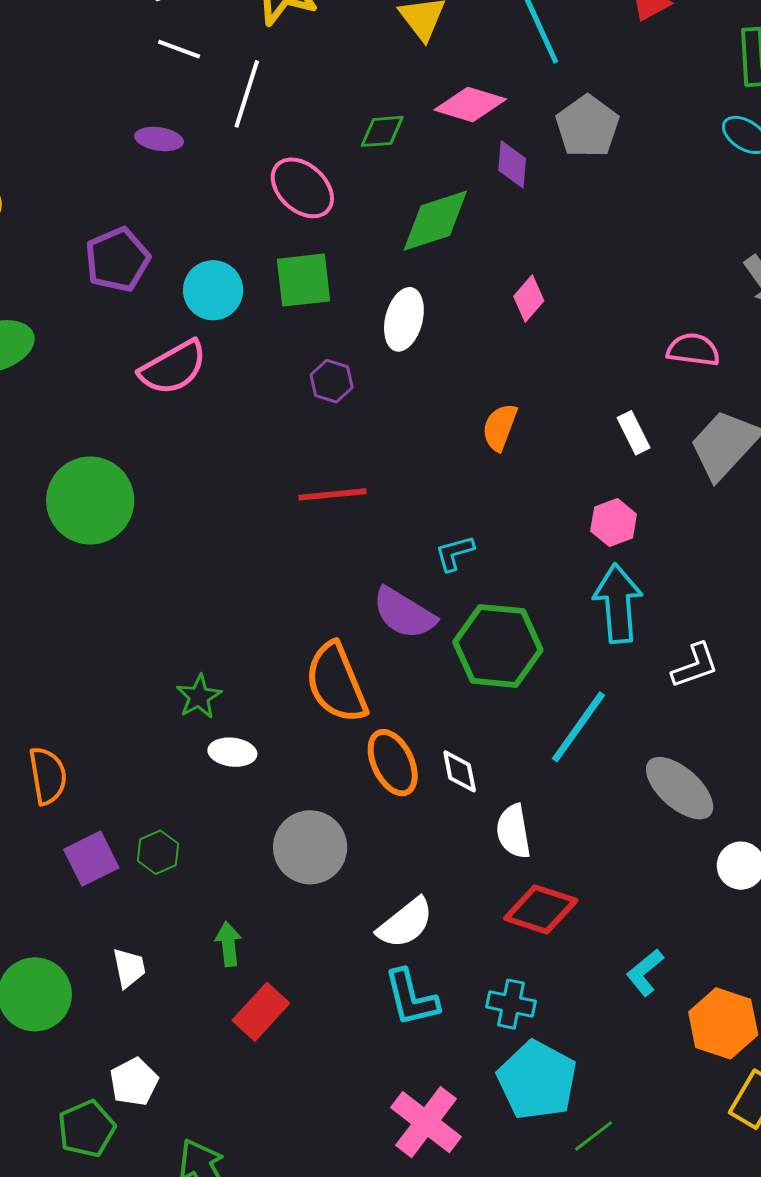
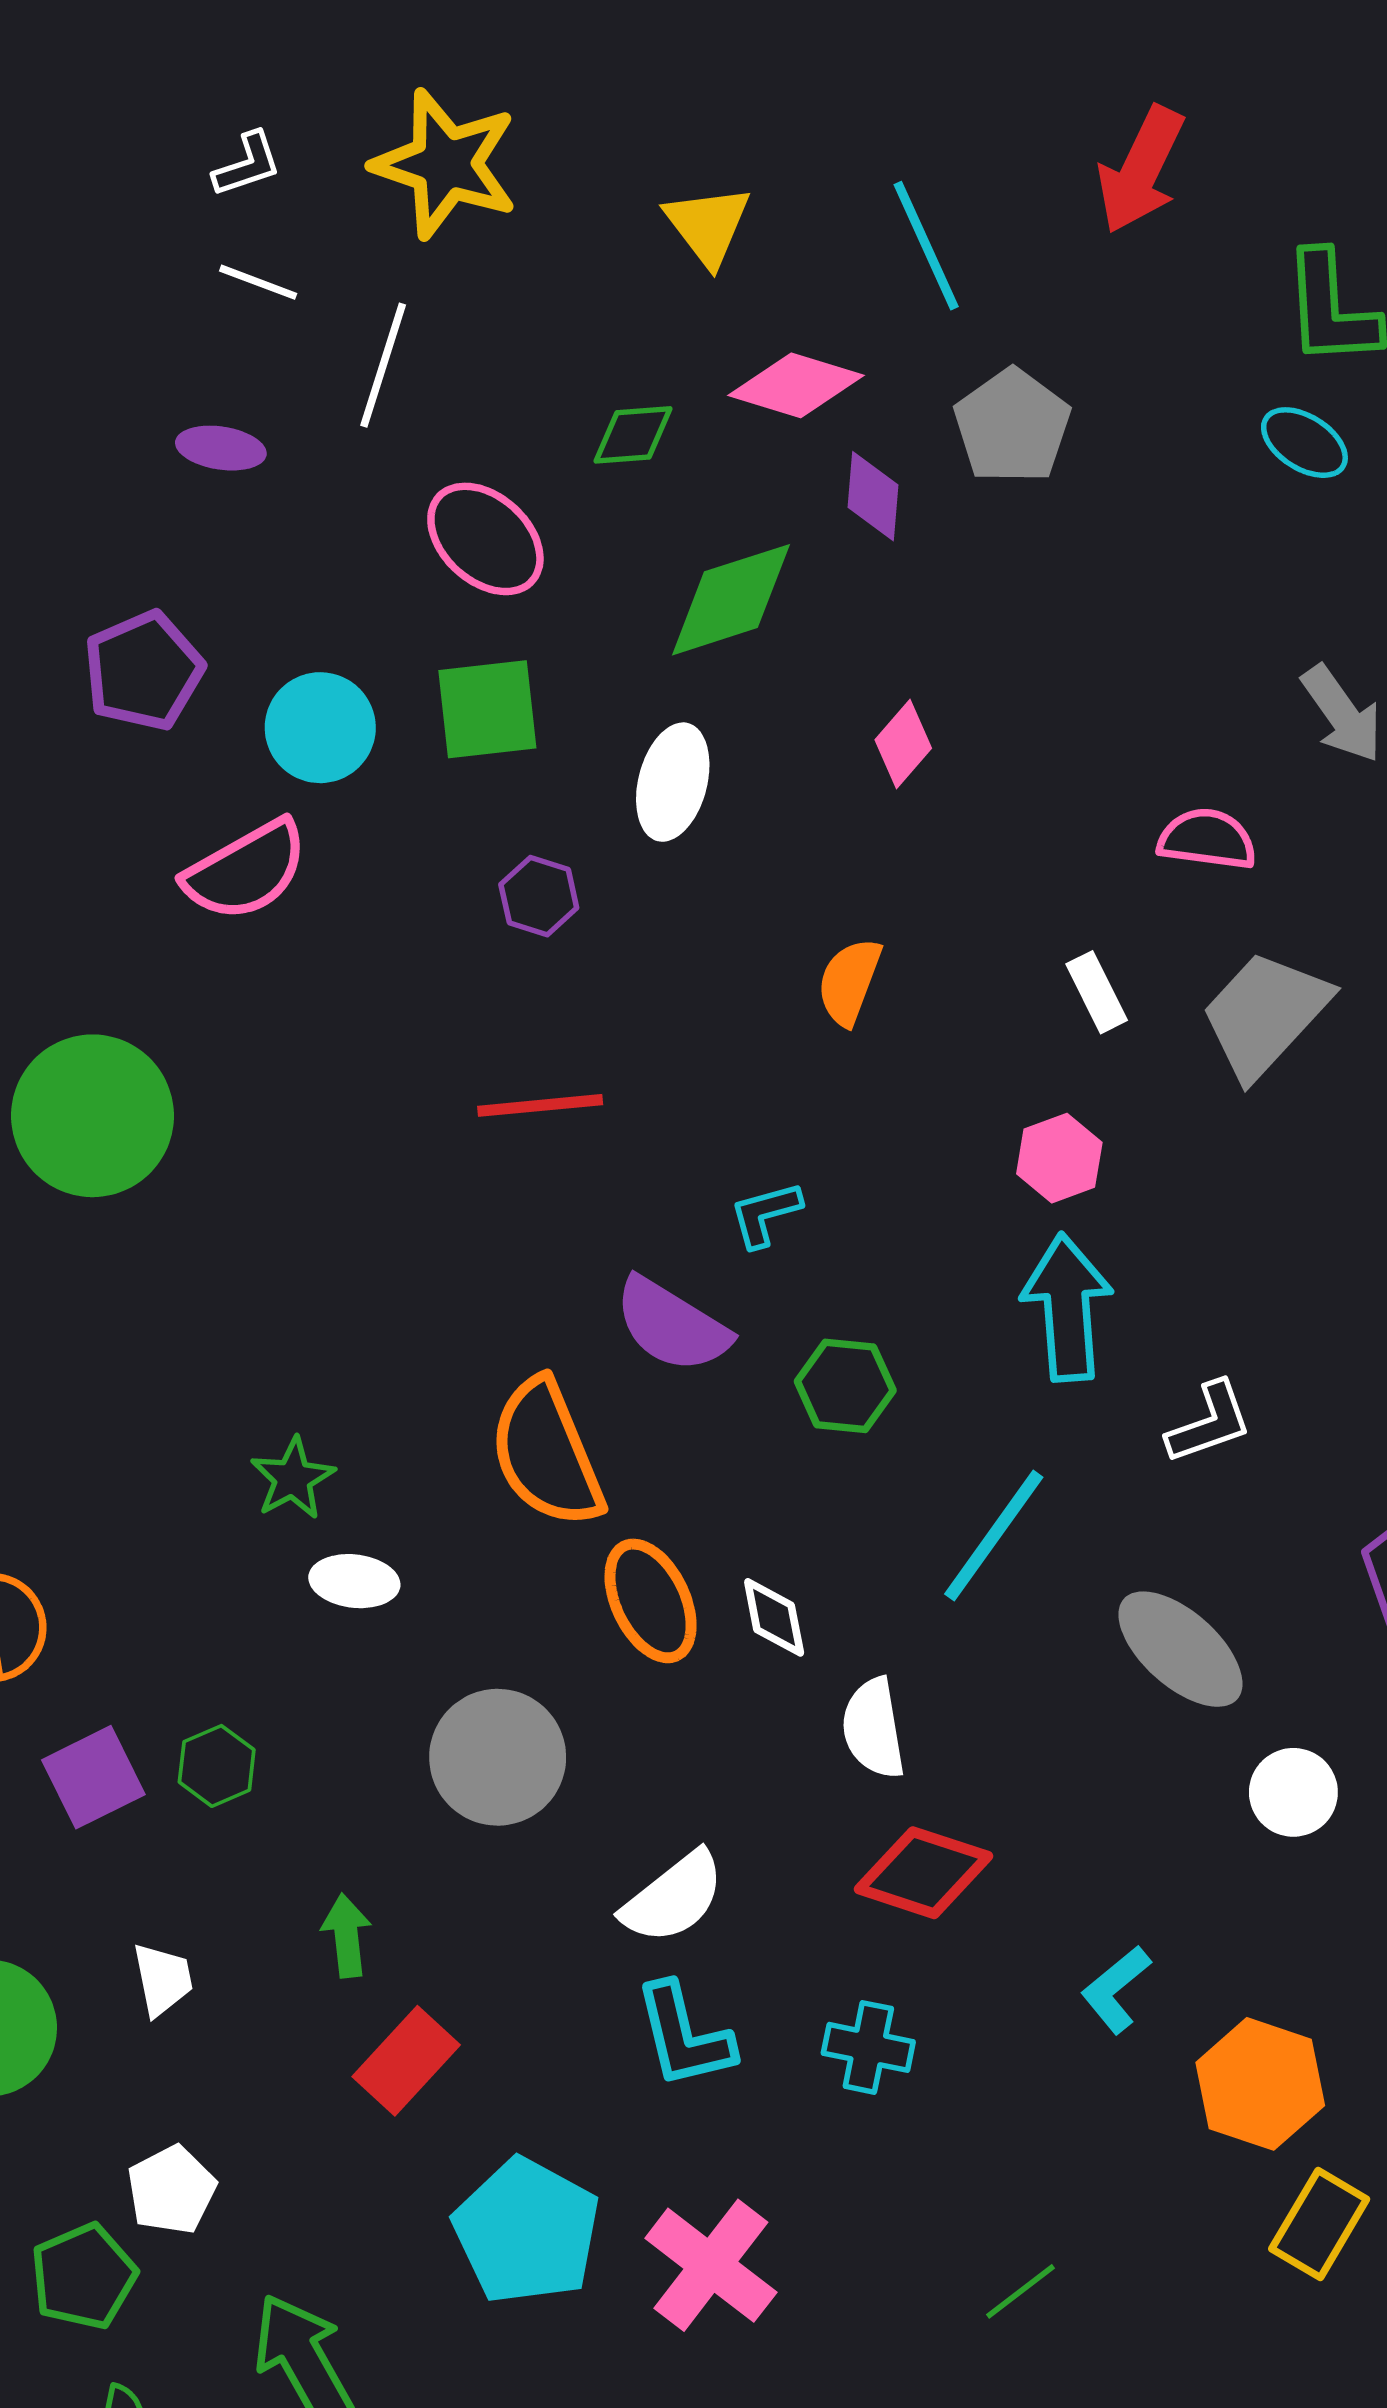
green hexagon: (498, 646) -> (845, 1386), size x0.6
cyan pentagon: (537, 1080) -> (527, 2231), moved

